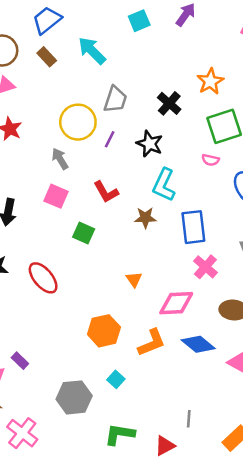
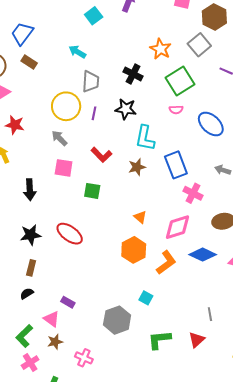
cyan arrow: (92, 51) -> (77, 52), moved, size x0.7
orange hexagon: (104, 331) -> (134, 250), moved
pink cross: (22, 433) -> (84, 358), size x0.7

